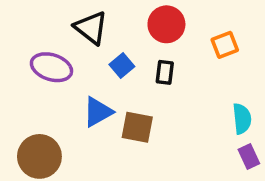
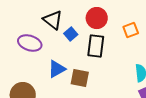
blue square: (122, 65) -> (71, 34), moved
black rectangle: (165, 72) -> (96, 46), size x1.6

